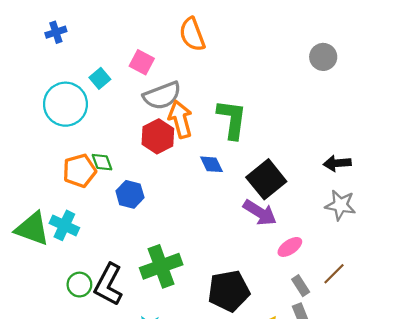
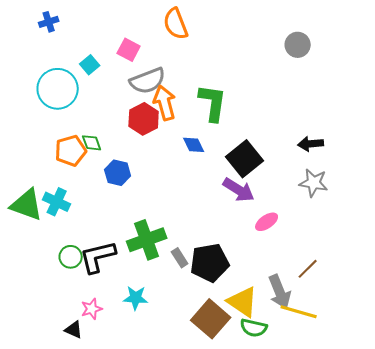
brown line: (334, 274) -> (308, 269), moved
black L-shape: (108, 285) -> (98, 257), turned 48
gray rectangle: (301, 286) -> (180, 258), moved

